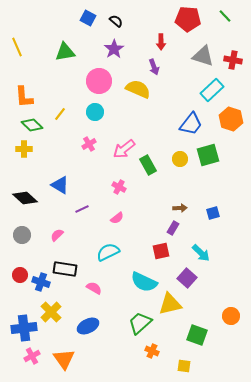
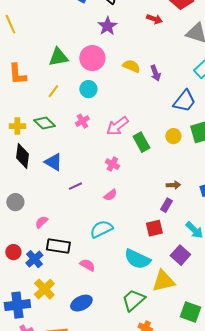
red arrow: (161, 42) -> (154, 19), turned -70
green triangle: (65, 52) -> (58, 57), moved
purple arrow: (154, 67) -> (155, 73), moved
yellow semicircle: (138, 89) -> (131, 66), size x0.7
green diamond: (32, 125) -> (44, 123), moved
black diamond: (25, 198) -> (22, 156), moved, turned 55
gray circle: (22, 235) -> (15, 202), moved
pink semicircle: (57, 235) -> (41, 222), moved
blue cross: (41, 282) -> (34, 259), turned 30

